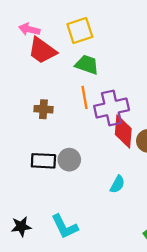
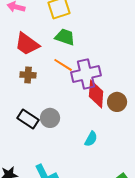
red trapezoid: (42, 50) -> (27, 44), moved
orange line: (85, 97) -> (63, 65), turned -48
black rectangle: (43, 161) -> (28, 119), turned 30

